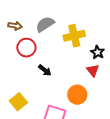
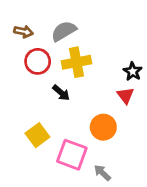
yellow cross: (74, 36) -> (77, 62), moved
yellow square: (18, 102) -> (37, 135), moved

